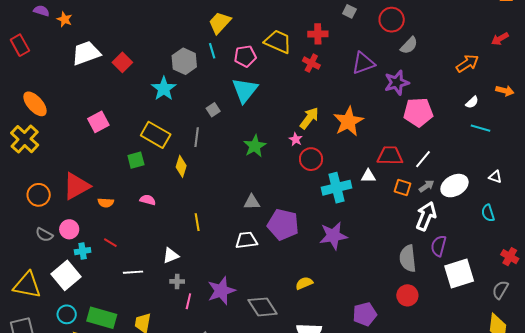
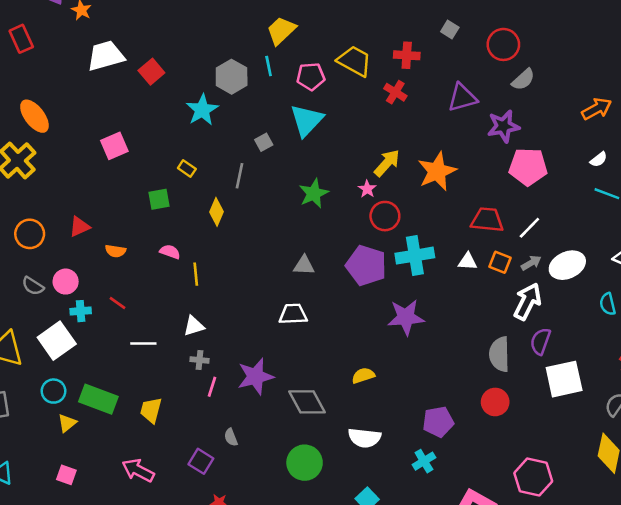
yellow rectangle: (156, 135) -> (187, 169), size x0.5
white triangle: (368, 176) -> (468, 261), moved
red triangle: (76, 186) -> (79, 227), size x0.6
yellow line: (197, 222) -> (196, 274), moved
purple pentagon: (283, 225) -> (366, 265), moved

